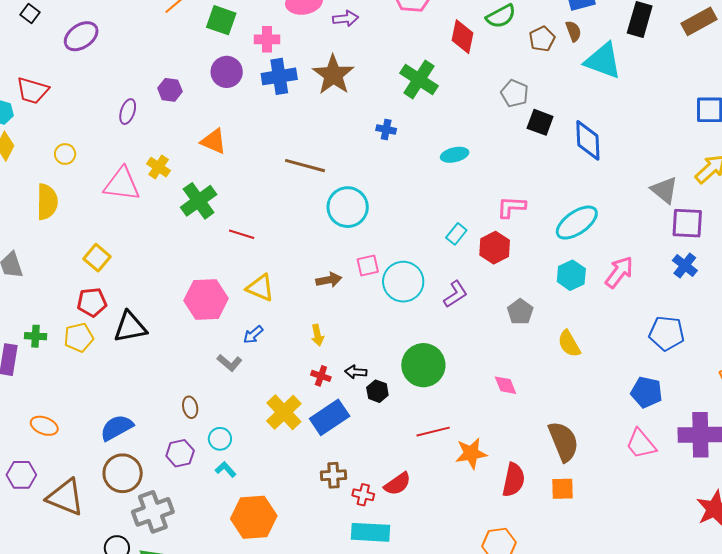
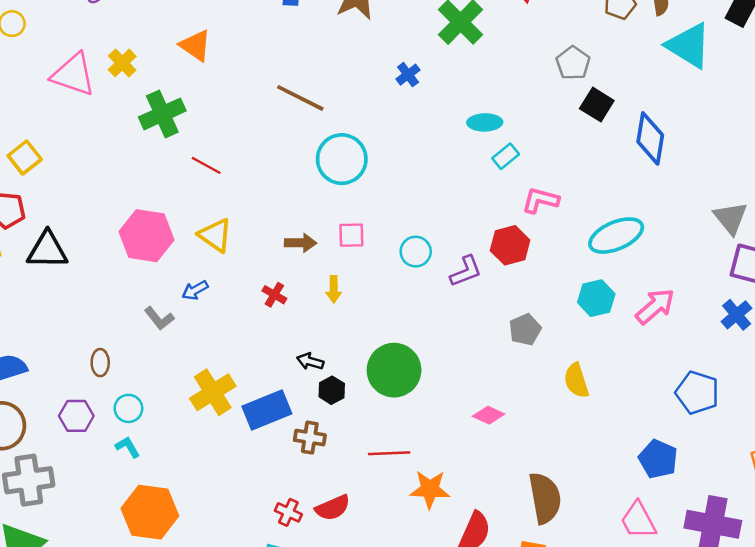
blue cross: (386, 129) -> (408, 75), turned 30
cyan rectangle: (456, 234) -> (506, 156), moved
cyan circle: (403, 282) -> (416, 252), moved, size x0.6
purple L-shape: (455, 294) -> (466, 271), moved
yellow arrow: (317, 335) -> (334, 289), moved
red cross: (321, 376) -> (274, 295), moved
pink diamond: (505, 385) -> (489, 415), turned -55
brown cross: (333, 475) -> (310, 438), moved

